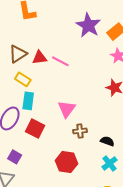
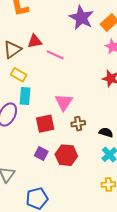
red triangle: (40, 58) -> (35, 41), moved
red square: (35, 128) -> (45, 124), moved, turned -36
purple square: (15, 157) -> (41, 154), moved

